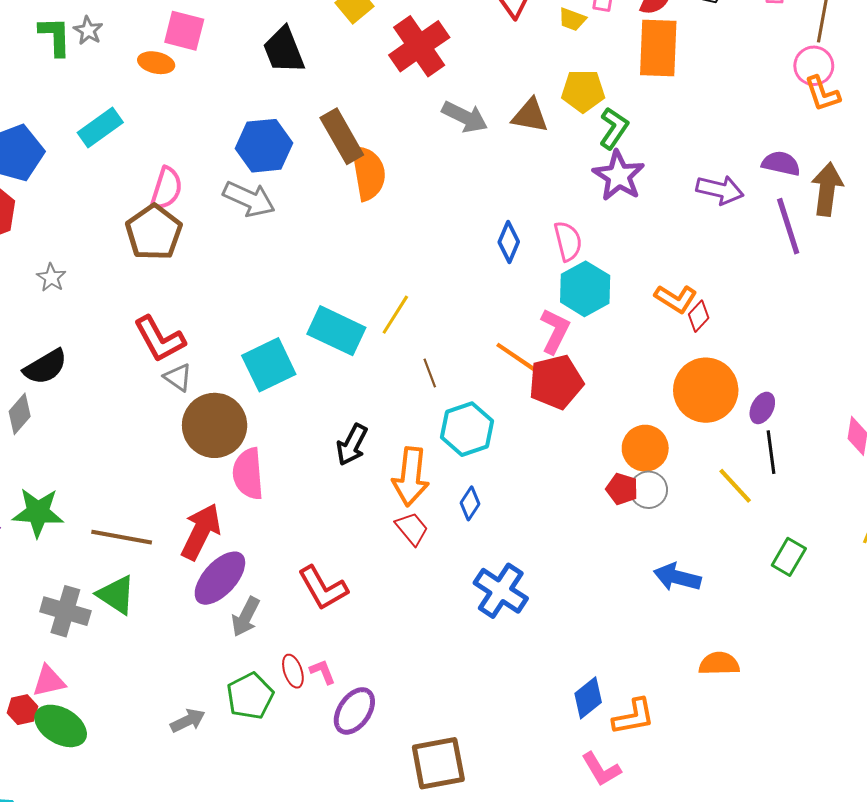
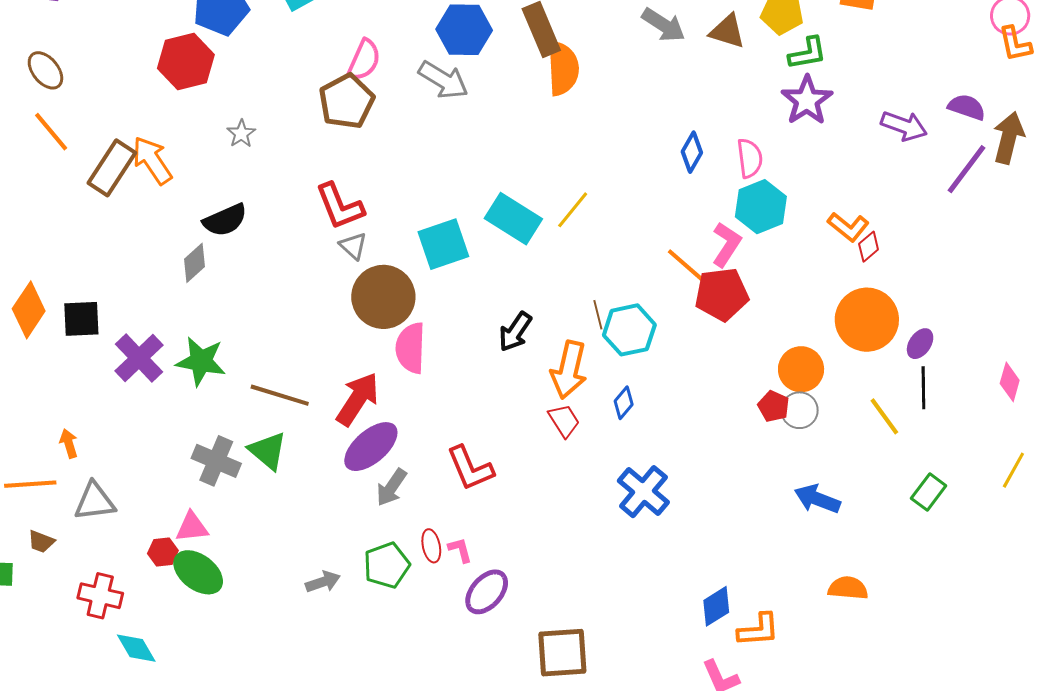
green L-shape: (614, 128) -> (808, 53), turned 39
purple line: (788, 226) -> (966, 169), turned 48
brown line: (430, 373) -> (598, 315), moved

